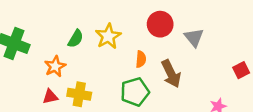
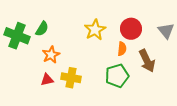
red circle: (160, 24) -> (131, 29), moved
green semicircle: (76, 39) -> (42, 29), moved

